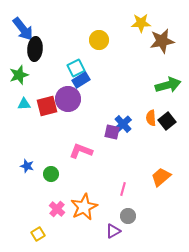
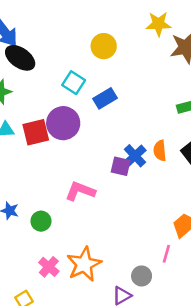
black ellipse: (35, 49) -> (20, 58), turned -60
cyan square: (76, 68) -> (74, 83), turned -30
blue rectangle: (81, 80) -> (105, 98), moved
orange semicircle: (151, 118) -> (160, 151), moved
pink line: (123, 189) -> (166, 254), moved

